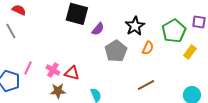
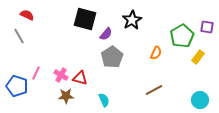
black star: (135, 26) -> (132, 20), moved
gray pentagon: (116, 51) -> (112, 57), moved

